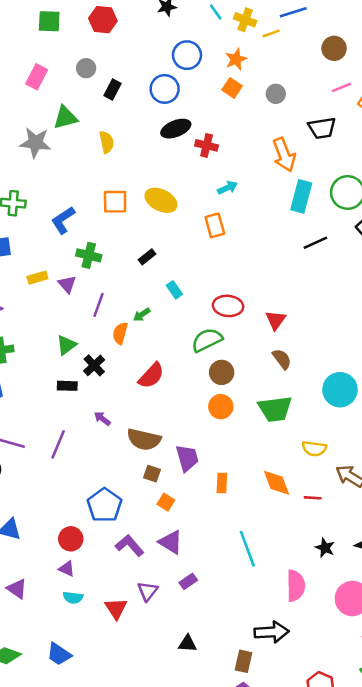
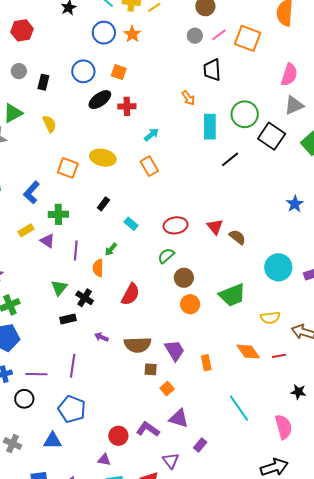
blue circle: (187, 55) -> (104, 33), moved
orange square: (232, 88) -> (119, 72), moved
gray circle: (276, 94) -> (195, 36), moved
black trapezoid: (322, 128) -> (212, 70), turned 110
orange arrow: (284, 155) -> (188, 98), size x0.6
orange square: (115, 202) -> (68, 168), turned 35
yellow rectangle: (37, 278) -> (26, 230), moved
green semicircle: (207, 340) -> (166, 256), size x0.7
brown semicircle: (282, 359) -> (237, 237), moved
orange square: (166, 502) -> (167, 389), turned 32
blue pentagon: (105, 505) -> (72, 409), moved
red circle: (71, 539) -> (118, 436), moved

